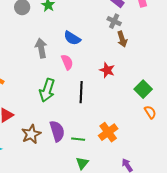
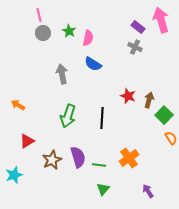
brown arrow: (122, 39) -> (149, 100), moved, turned -147
pink semicircle: (67, 62) -> (88, 38), moved, turned 35

